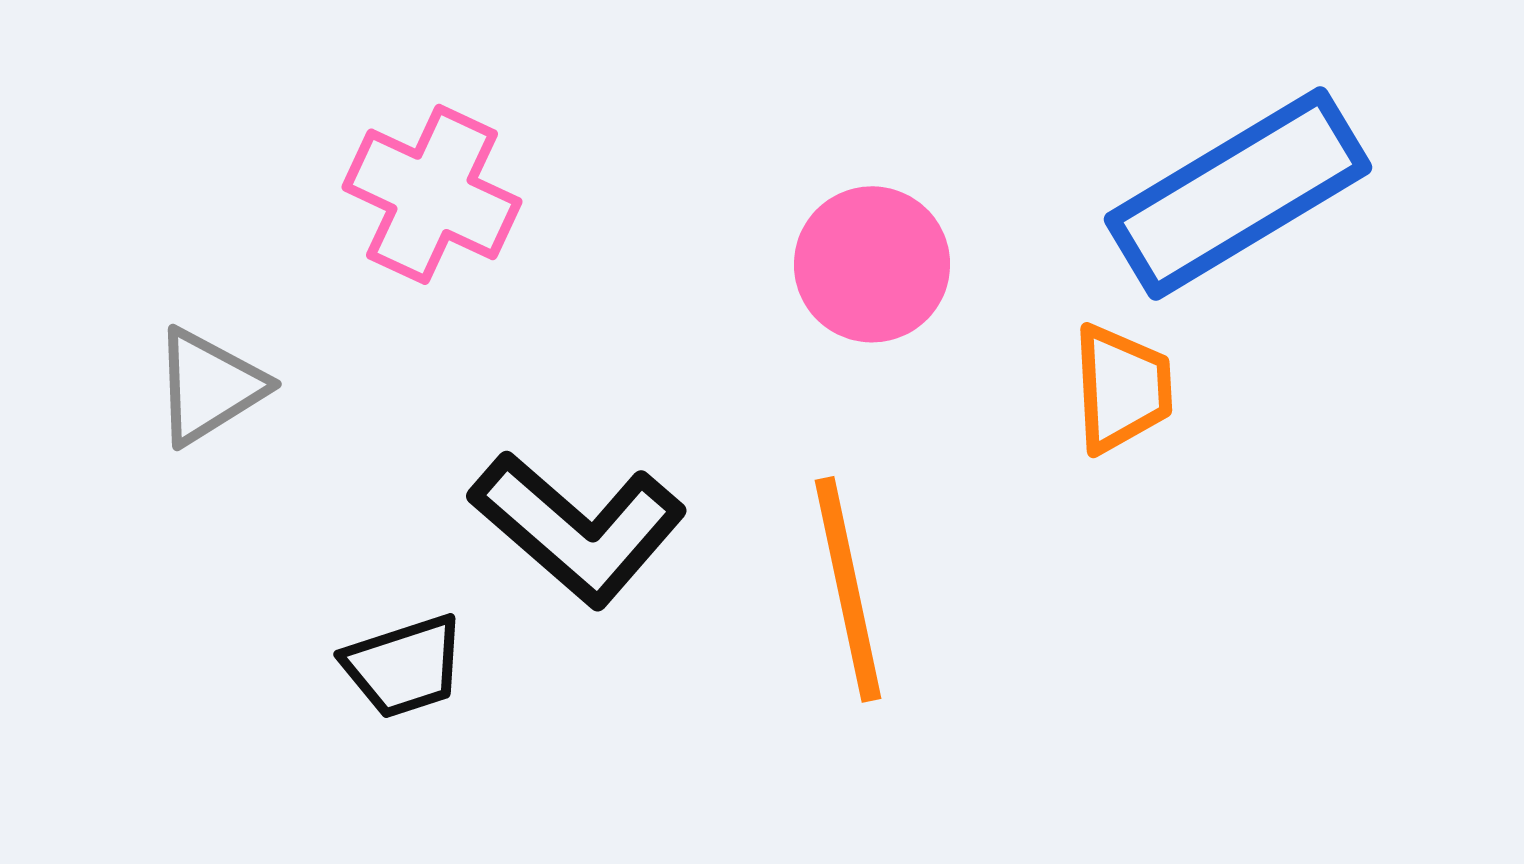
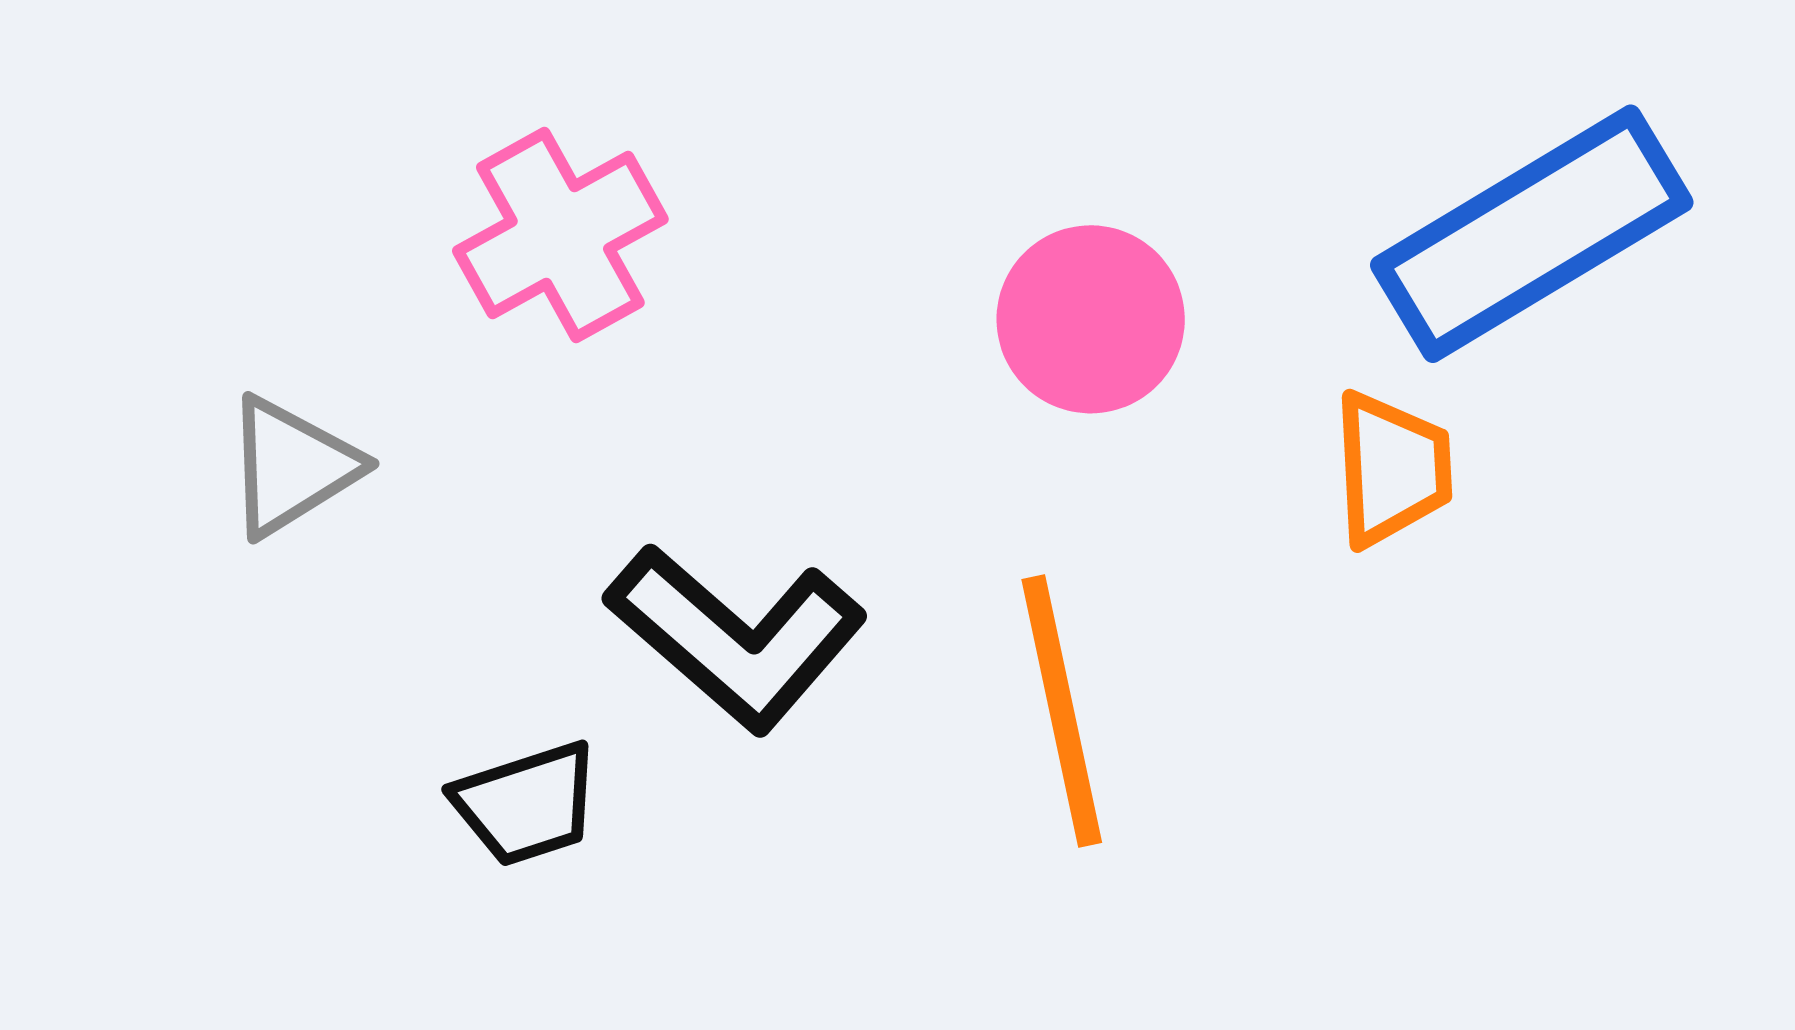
pink cross: (432, 194) -> (560, 235), turned 36

